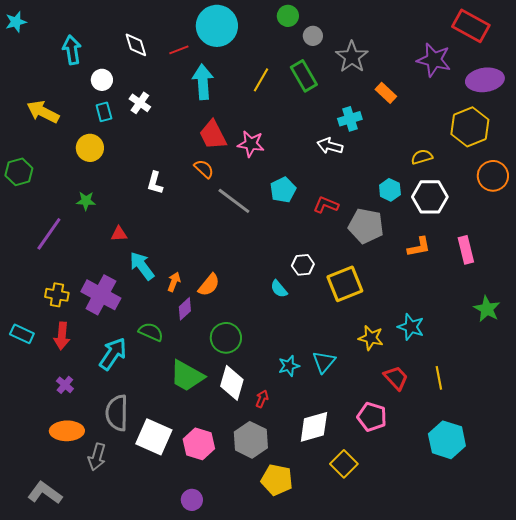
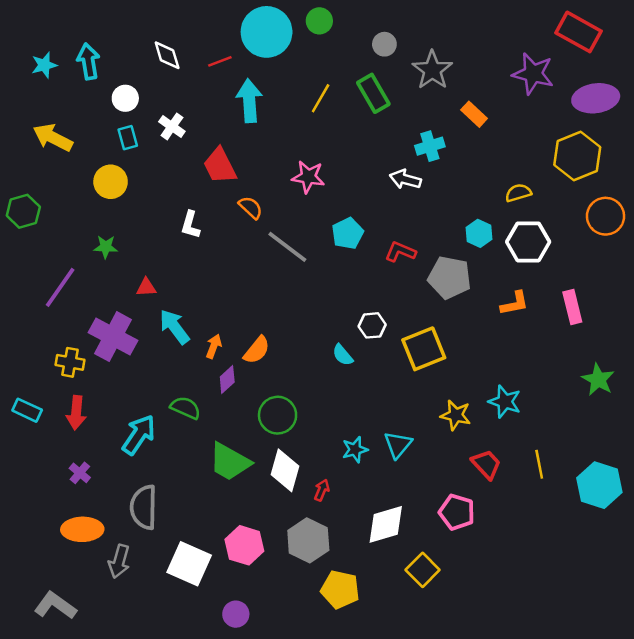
green circle: (288, 16) -> (319, 21), moved
cyan star: (16, 22) -> (44, 65), moved
red trapezoid: (213, 135) -> (220, 166), moved
purple cross: (101, 295) -> (113, 337), moved
white square: (154, 437) -> (189, 564), moved
cyan hexagon: (447, 440) -> (599, 485), moved

